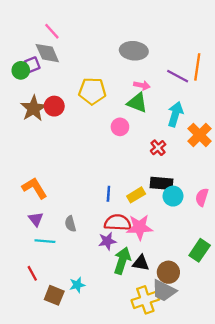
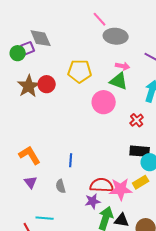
pink line: (52, 31) -> (100, 19), moved
pink circle: (120, 127) -> (104, 102), size x1.5
blue line: (108, 194) -> (71, 160), moved
yellow rectangle: (136, 195) -> (141, 182), moved
cyan line: (45, 241) -> (45, 218), moved

